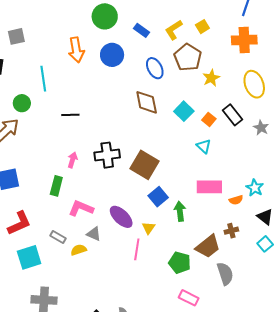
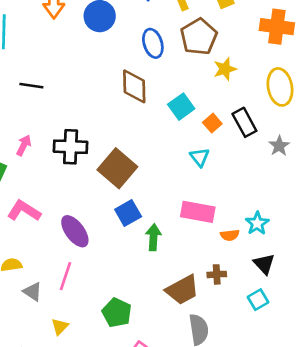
yellow triangle: (149, 228) -> (60, 327), moved
gray triangle: (94, 234) -> (33, 292), moved
pink line: (137, 249) -> (66, 276), moved
green pentagon: (180, 263) -> (117, 313), moved

